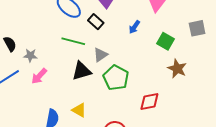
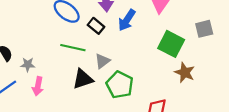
blue arrow: (134, 27) -> (127, 20), moved, size x1.5
green square: (165, 41) -> (171, 44), size x1.4
pink arrow: (39, 76) -> (38, 86), turned -30

